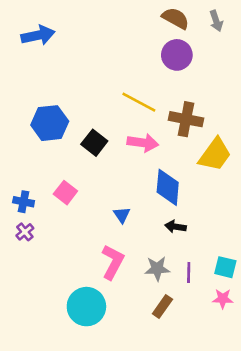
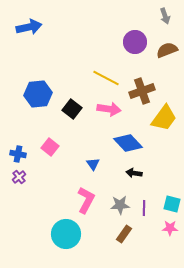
brown semicircle: (176, 18) -> (167, 50), moved, turned -50
brown cross: (186, 119) -> (142, 91), turned -30
blue diamond: (168, 187) -> (128, 143), turned -48

